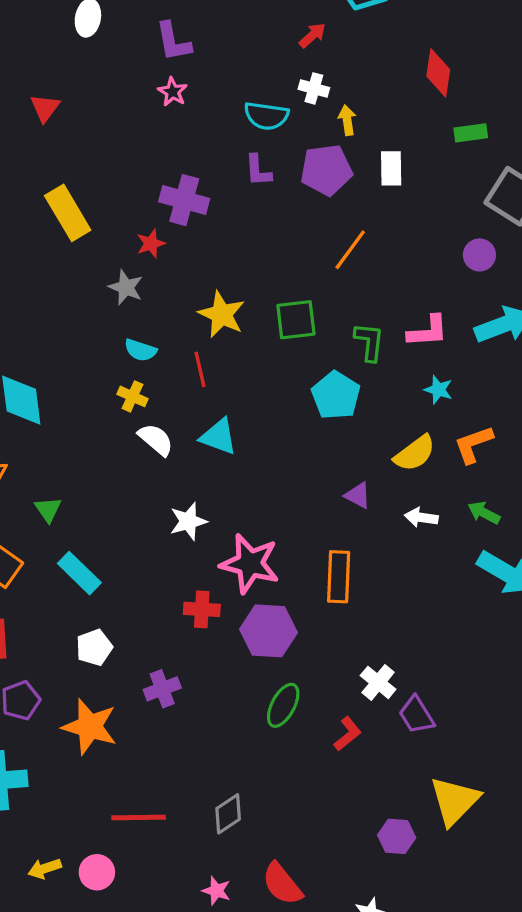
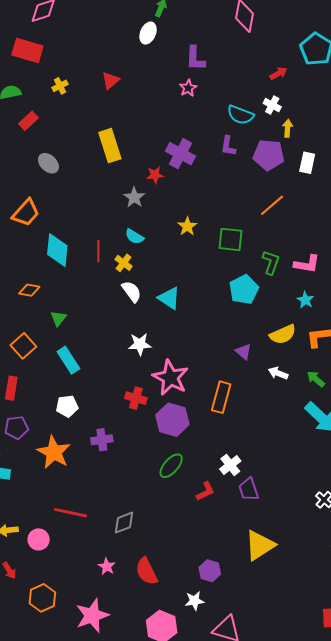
yellow star: (222, 314) -> (187, 226), size x0.7
red line: (200, 369) -> (98, 251), moved
purple hexagon: (397, 836) -> (210, 571), moved

